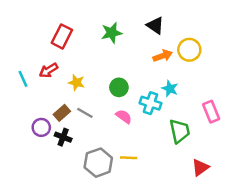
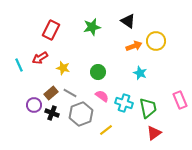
cyan cross: (150, 103) -> (124, 103), moved
pink rectangle: (211, 112) -> (180, 100), moved
yellow line: (129, 158) -> (106, 130), turned -40
gray hexagon: (98, 163) -> (81, 114), moved
red triangle: (200, 167) -> (154, 133), moved

